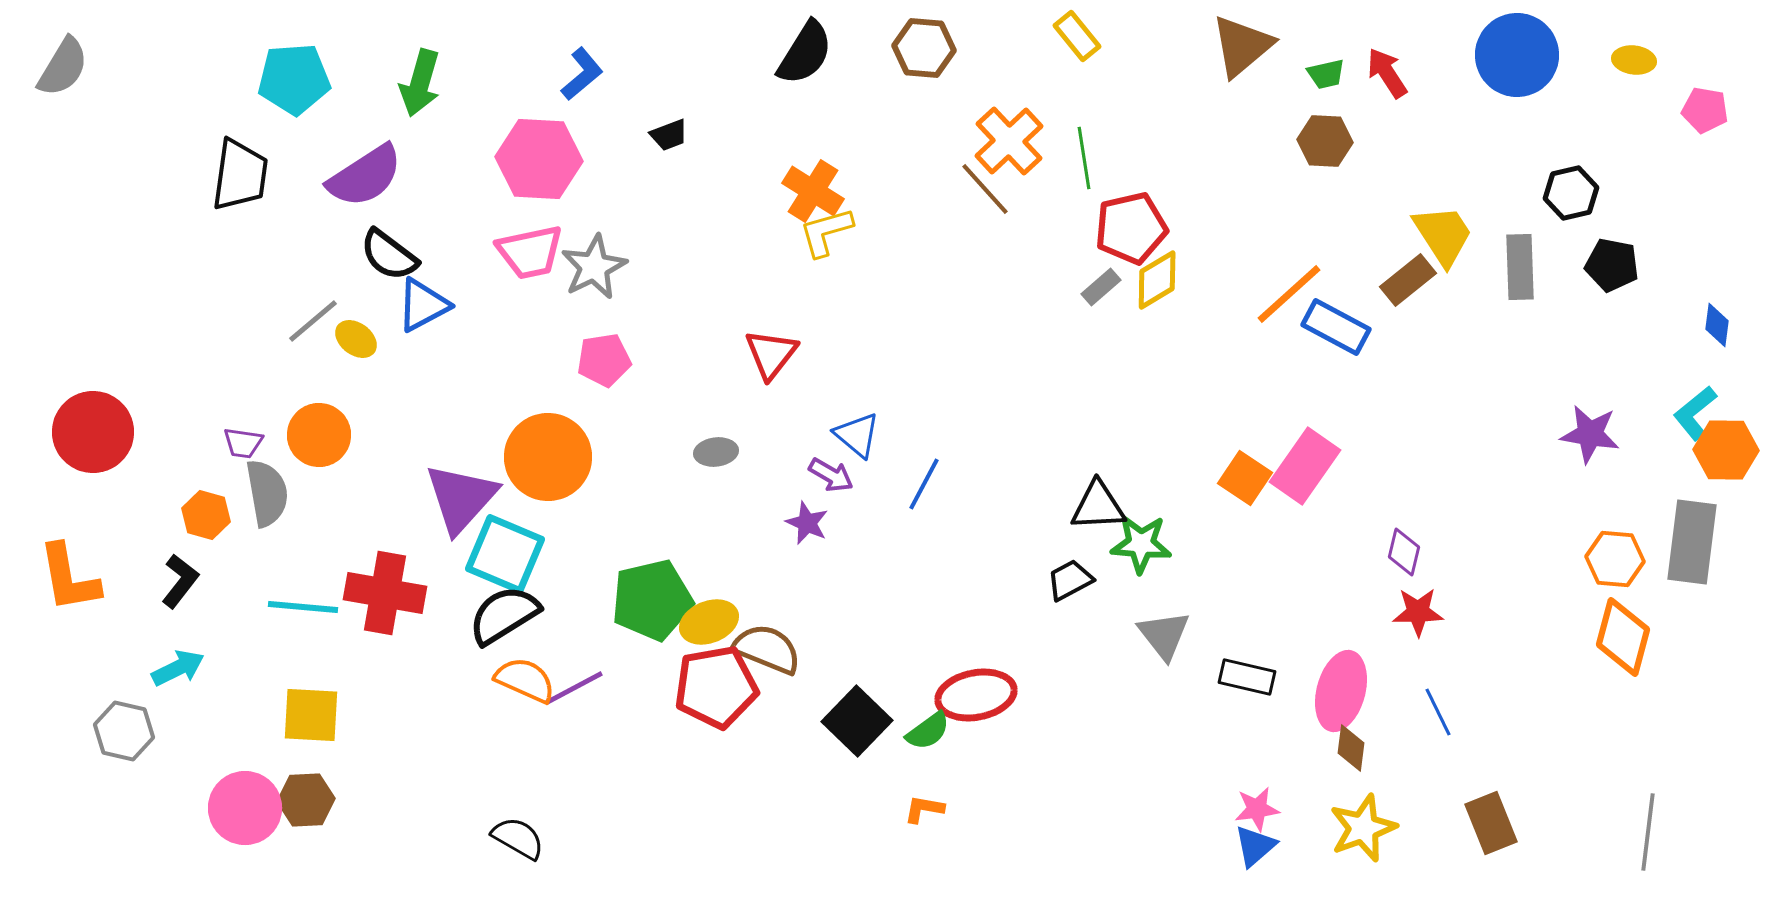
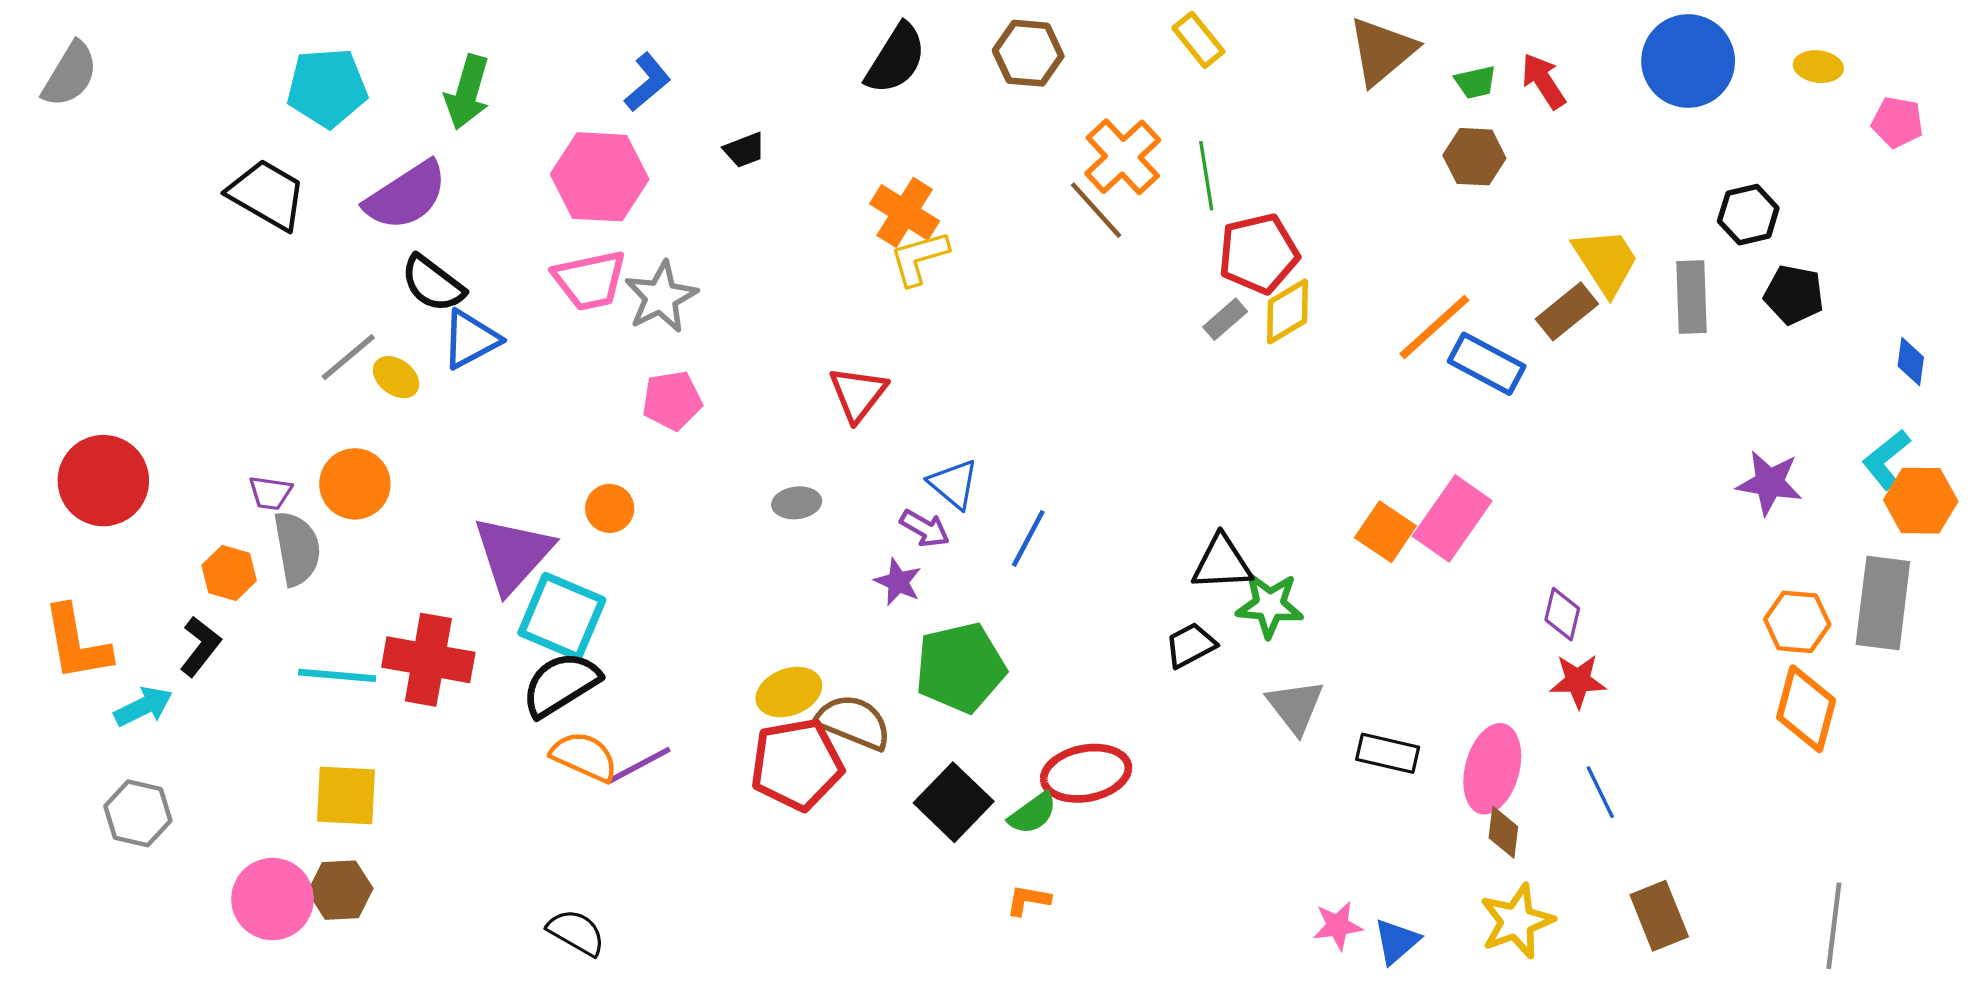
black trapezoid: (240, 175) -> (267, 195), turned -68
orange circle: (548, 457) -> (610, 508), size x0.5
green pentagon: (652, 600) -> (960, 668), moved
cyan arrow: (178, 668) -> (143, 706), moved
pink star: (1257, 809) -> (1338, 926), moved

